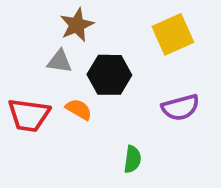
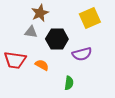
purple semicircle: (180, 107) -> (82, 54), moved
orange semicircle: (79, 109) -> (42, 65), moved

